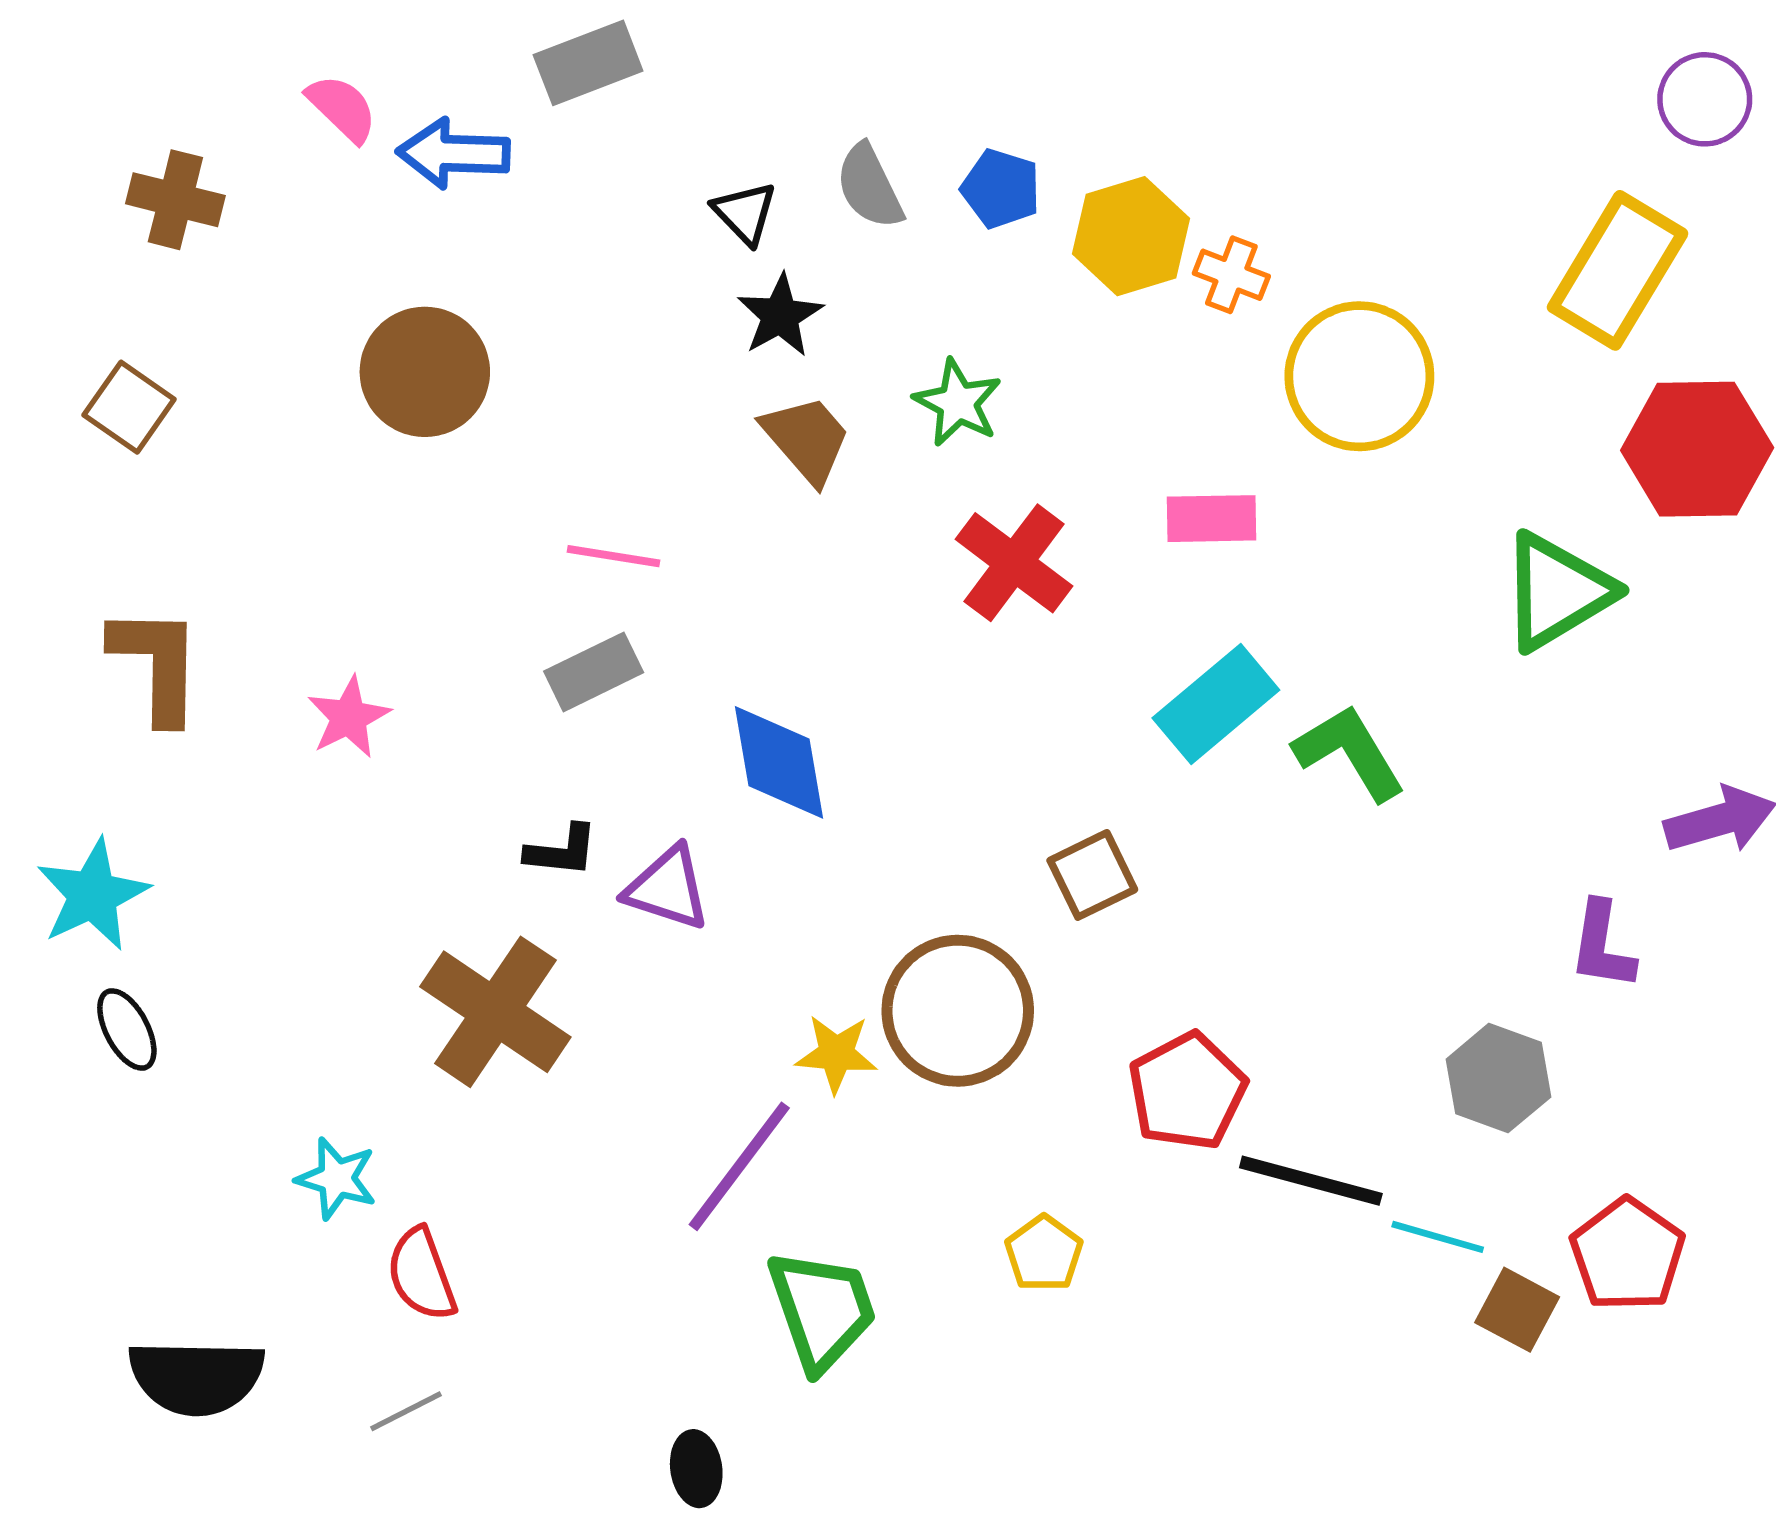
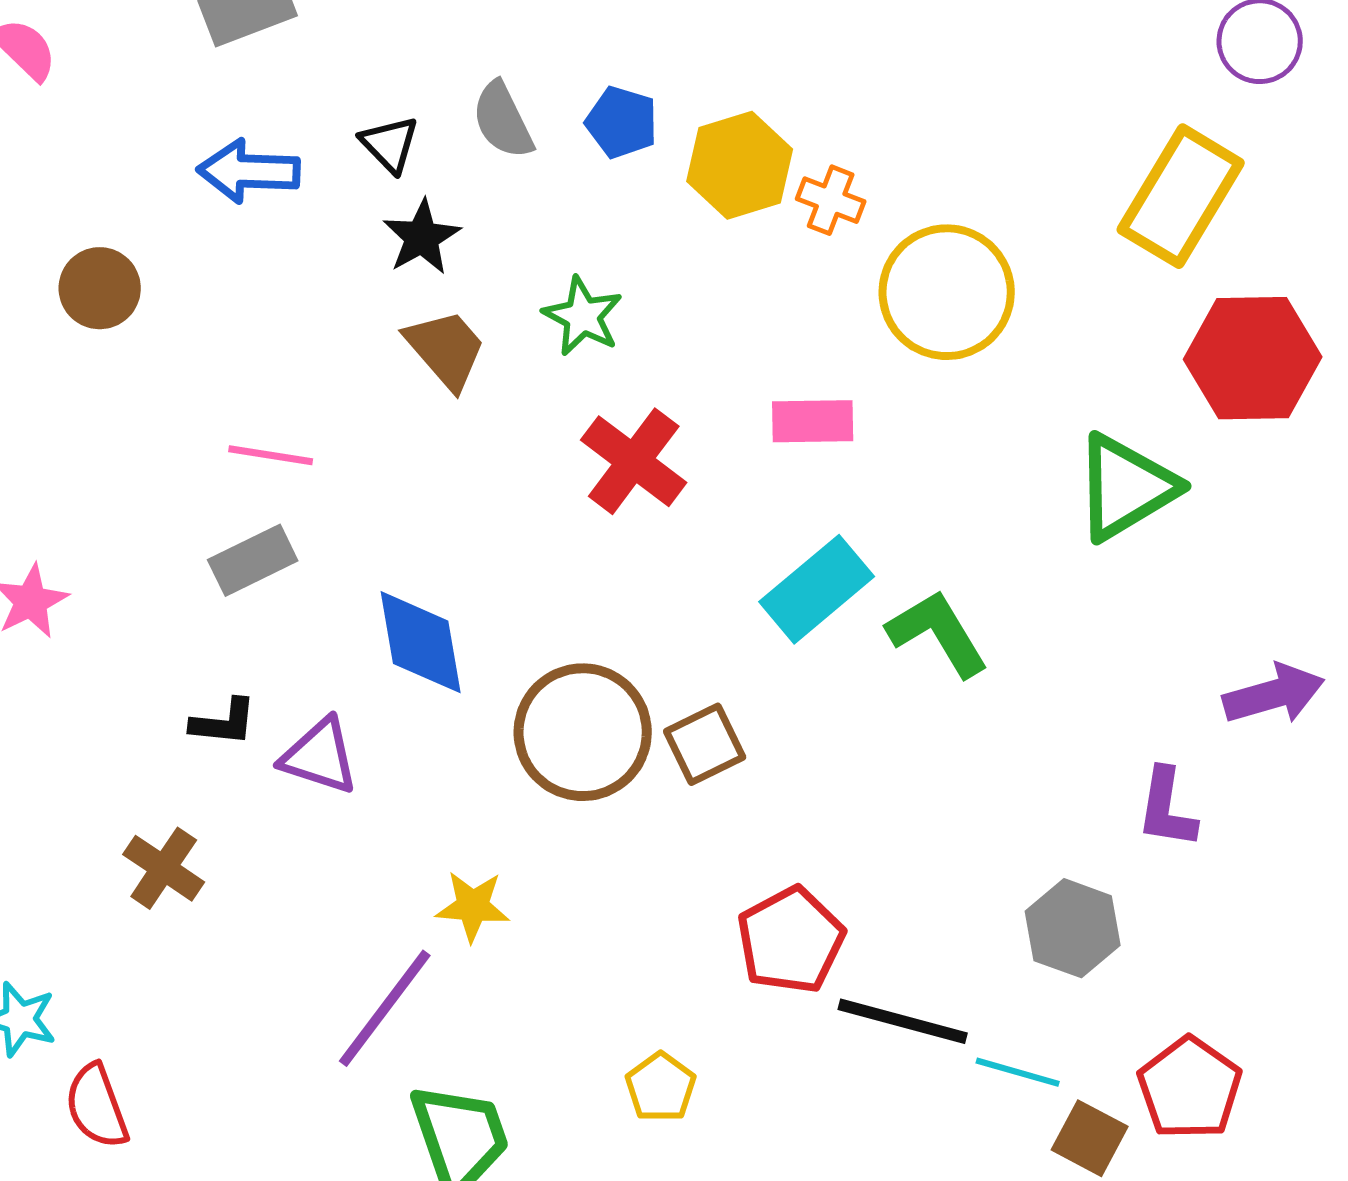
blue arrow: (453, 153) -> (249, 171), moved
brown circle: (425, 372) -> (100, 288), size x0.7
brown circle: (958, 1011) -> (583, 732), moved
brown cross: (495, 1012) -> (164, 868), size x0.6

